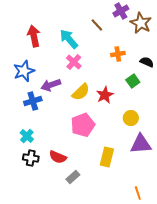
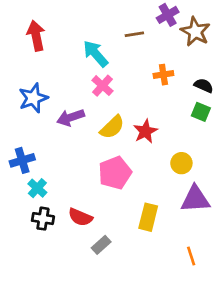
brown line: (97, 25) -> (134, 34), turned -56
red arrow: (34, 36) -> (36, 36), moved
green square: (133, 81) -> (201, 112), moved, turned -32
blue cross: (33, 101) -> (22, 160), moved
orange line: (138, 193) -> (191, 256), moved

